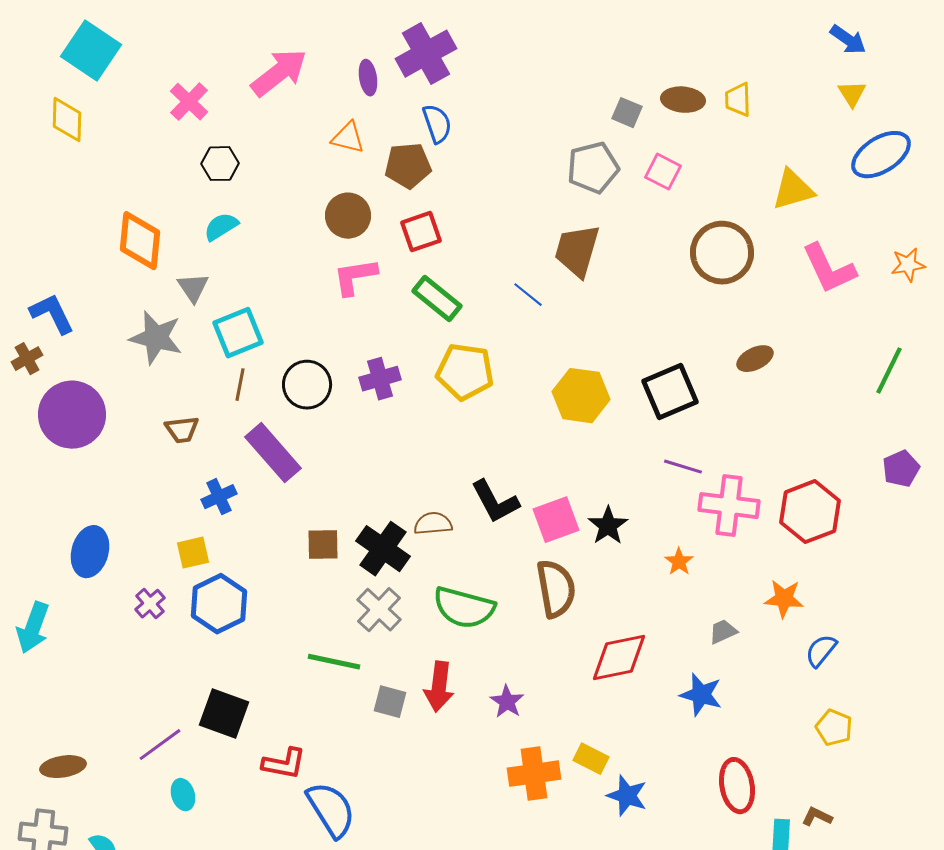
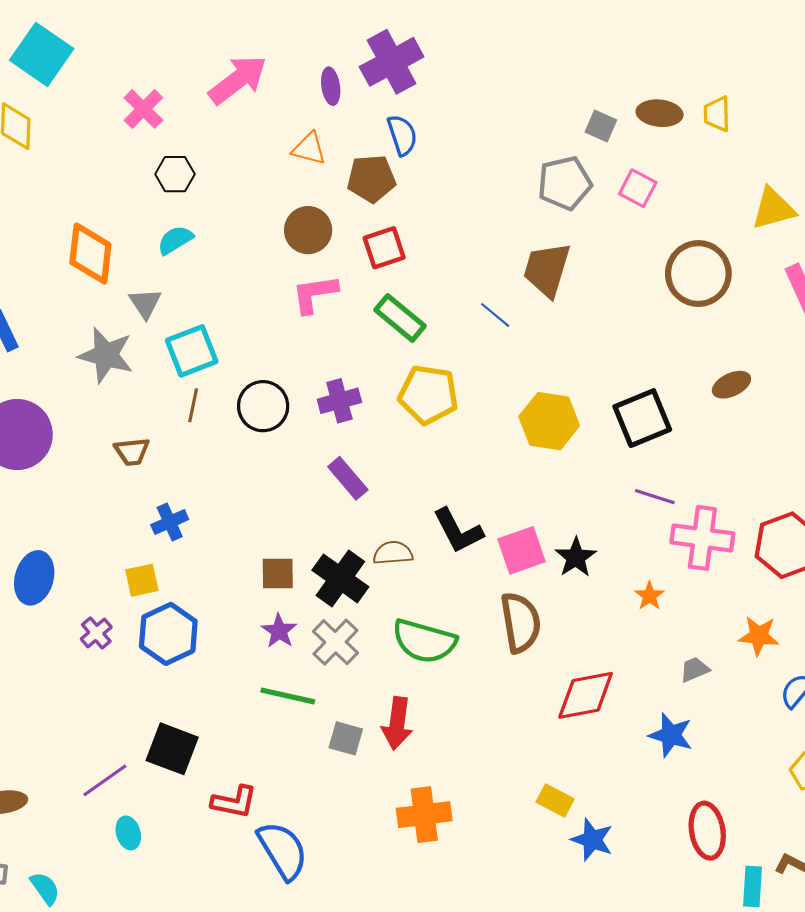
purple rectangle: (273, 453) -> (348, 478), moved, size x0.7
purple star: (507, 702) -> (279, 631), moved
orange cross: (534, 774) -> (424, 815), moved

